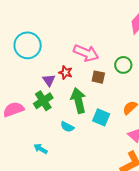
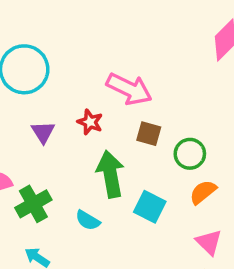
green circle: (123, 65) -> (190, 154), moved
purple triangle: (49, 80) -> (43, 132), moved
green cross: (43, 101) -> (33, 204), moved

